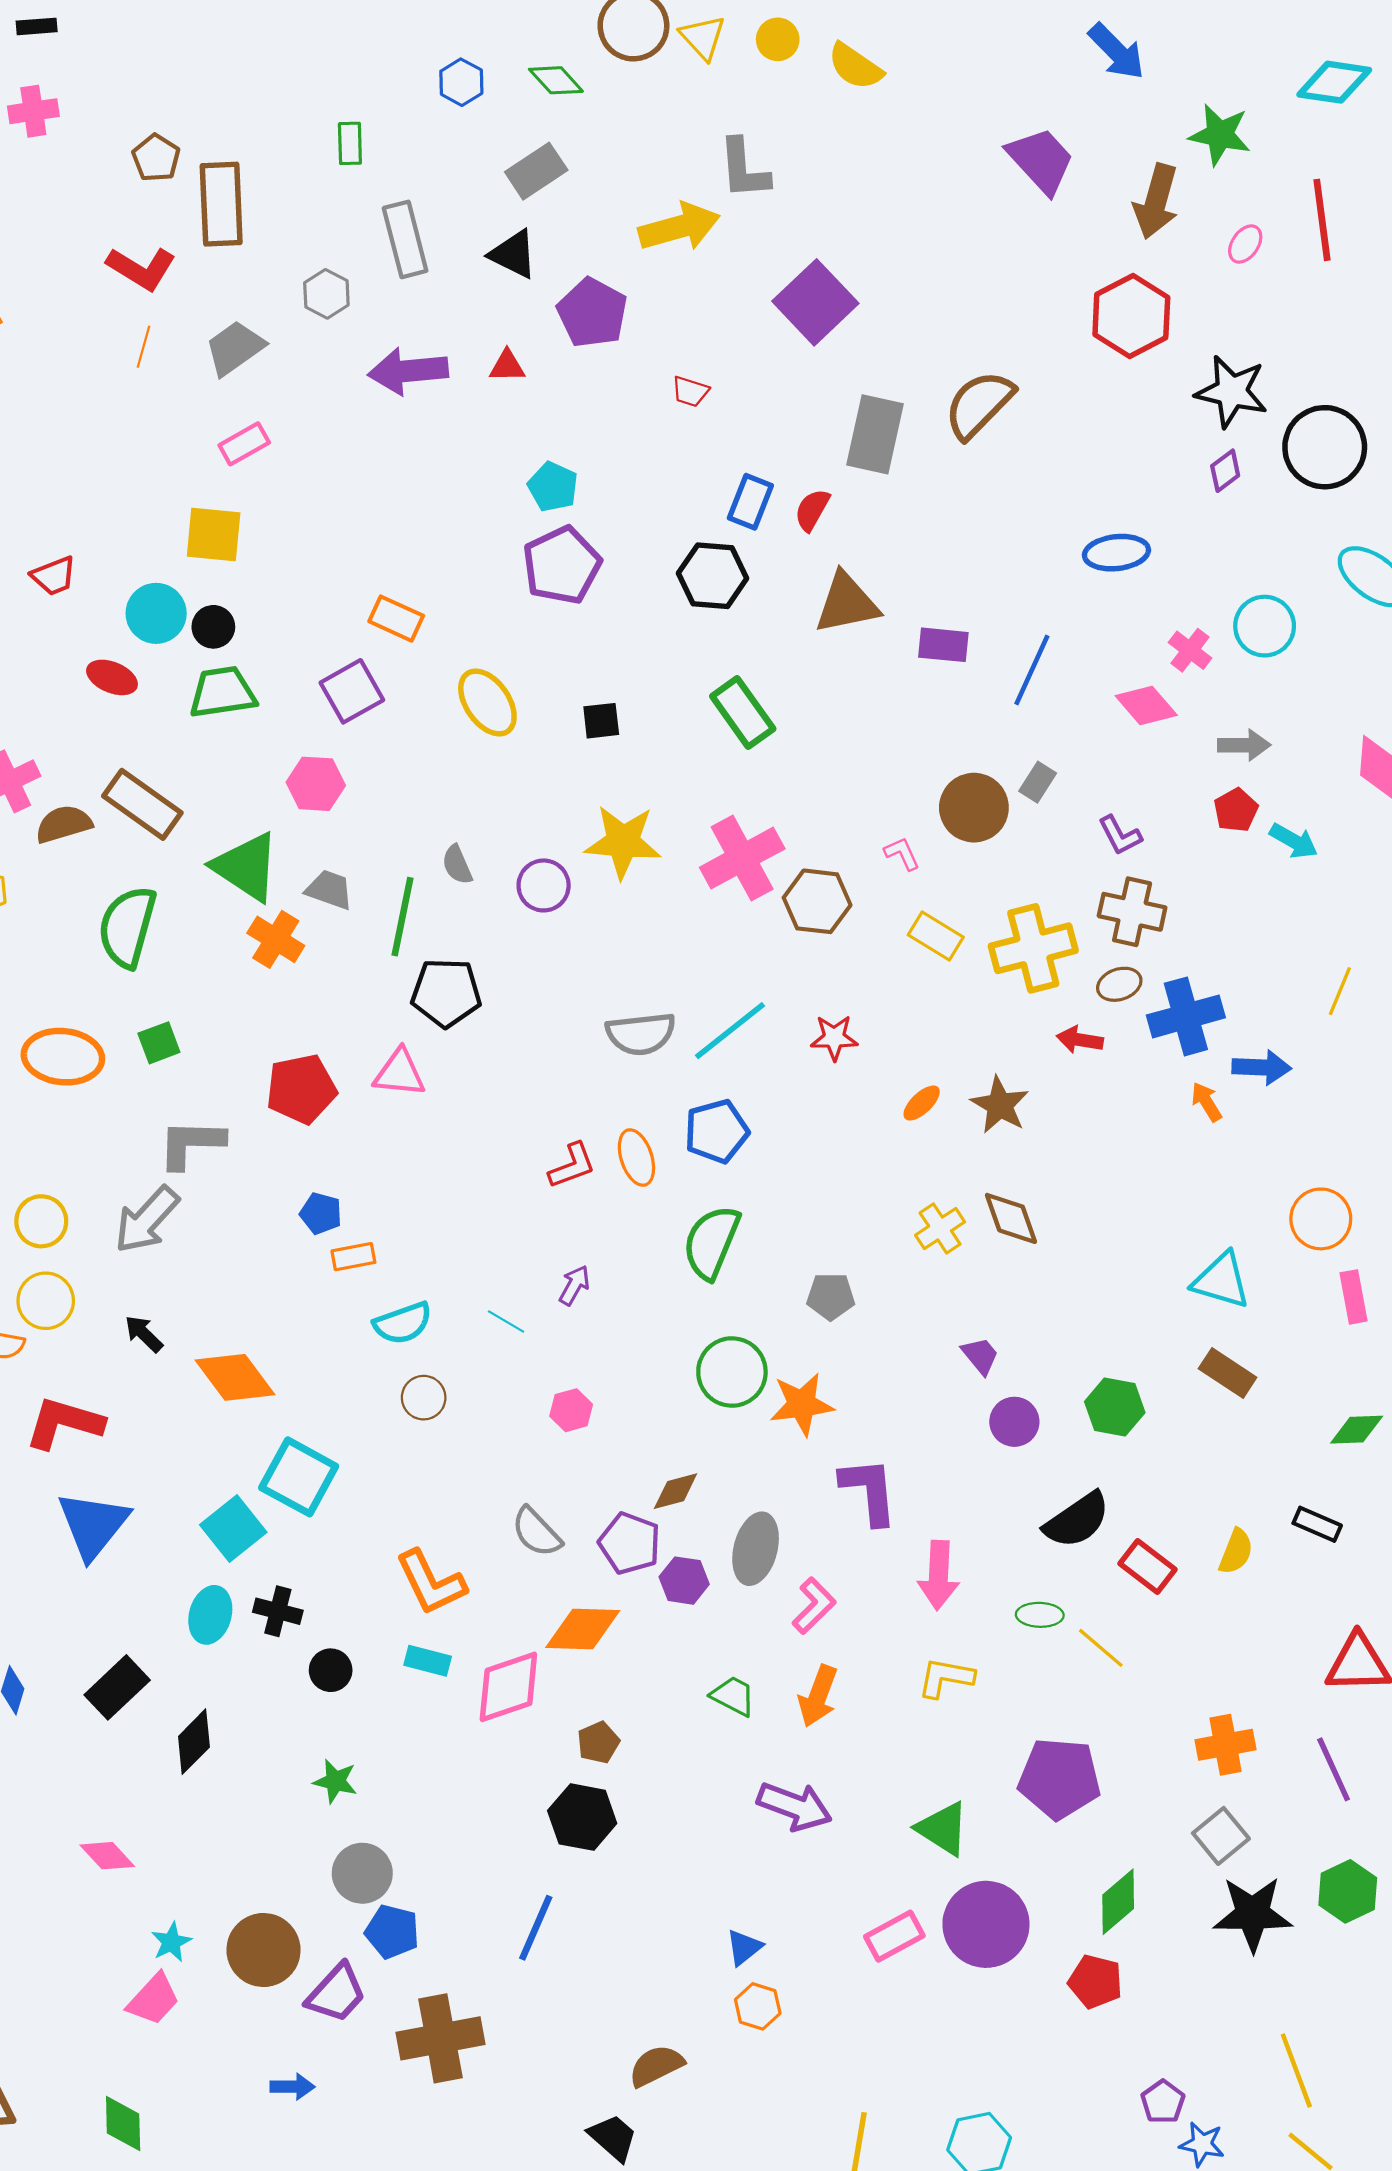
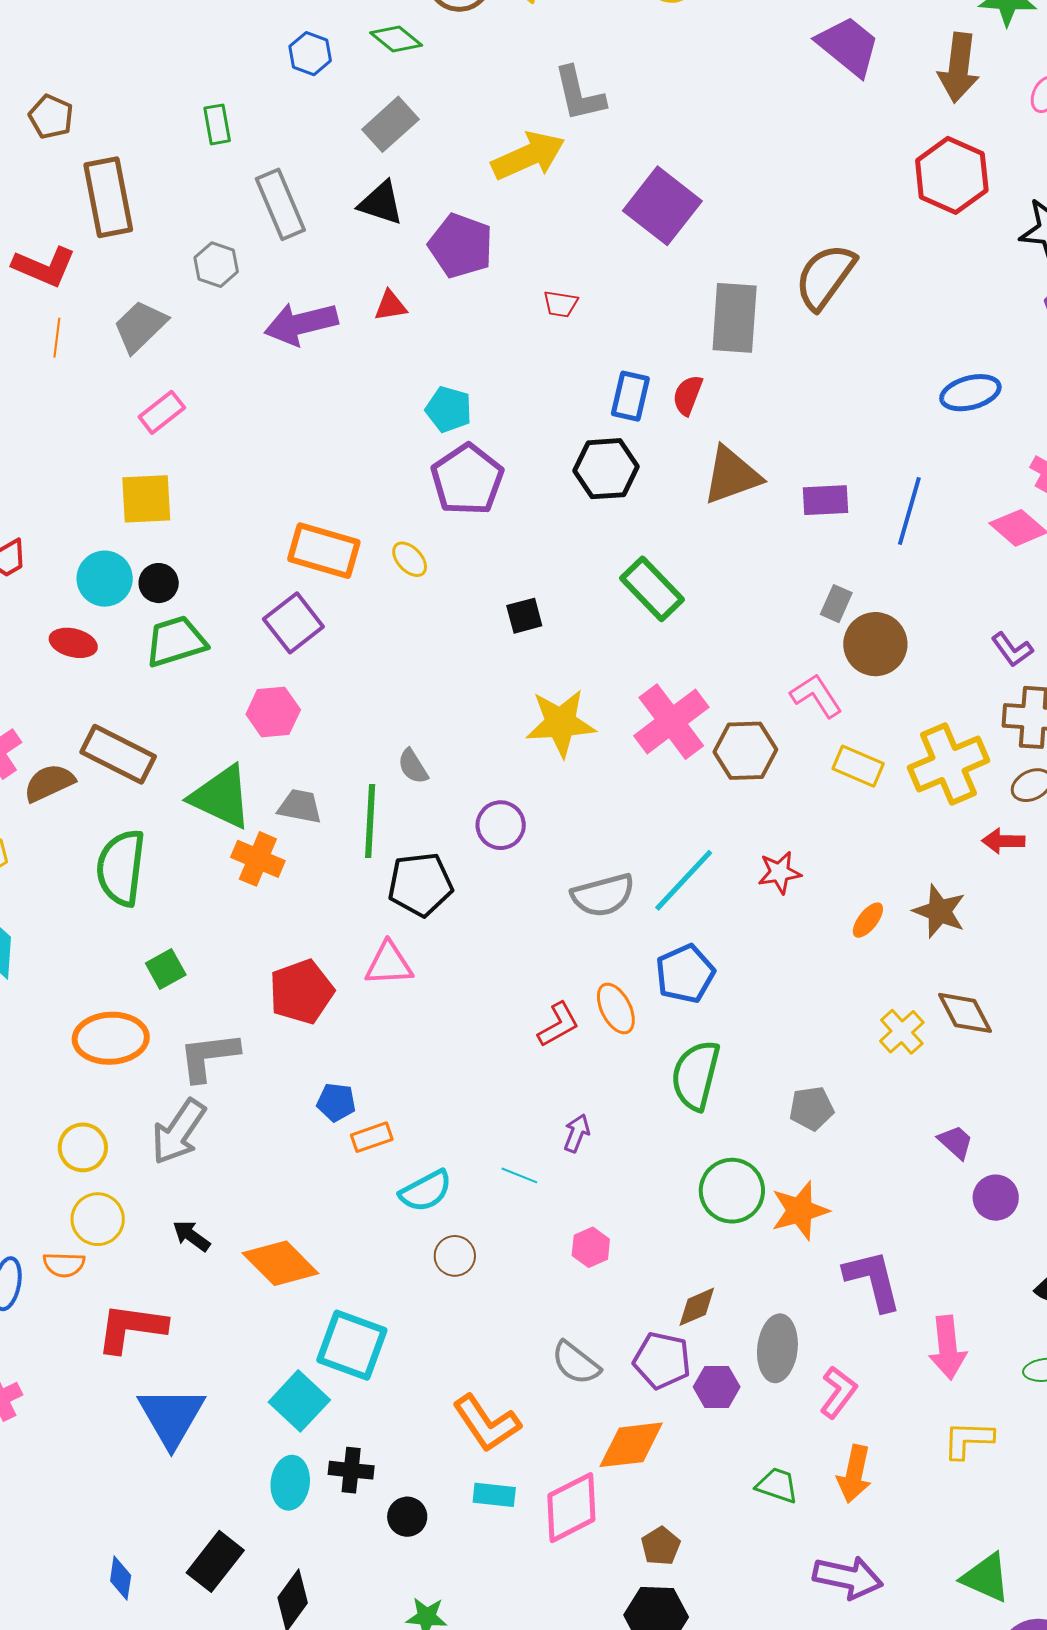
brown pentagon: (156, 158) -> (51, 117), moved
orange rectangle: (396, 619) -> (324, 551), size x1.4
yellow ellipse: (487, 702) -> (410, 559), moved, size x0.6
gray rectangle: (1038, 782) -> (836, 604), moved
pink L-shape: (902, 854) -> (816, 696), size x1.5
purple circle: (544, 885) -> (501, 825), moved
orange ellipse: (63, 1057) -> (111, 1038), moved

